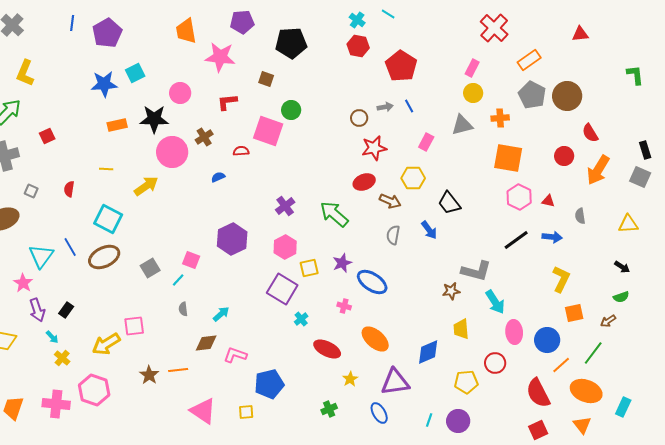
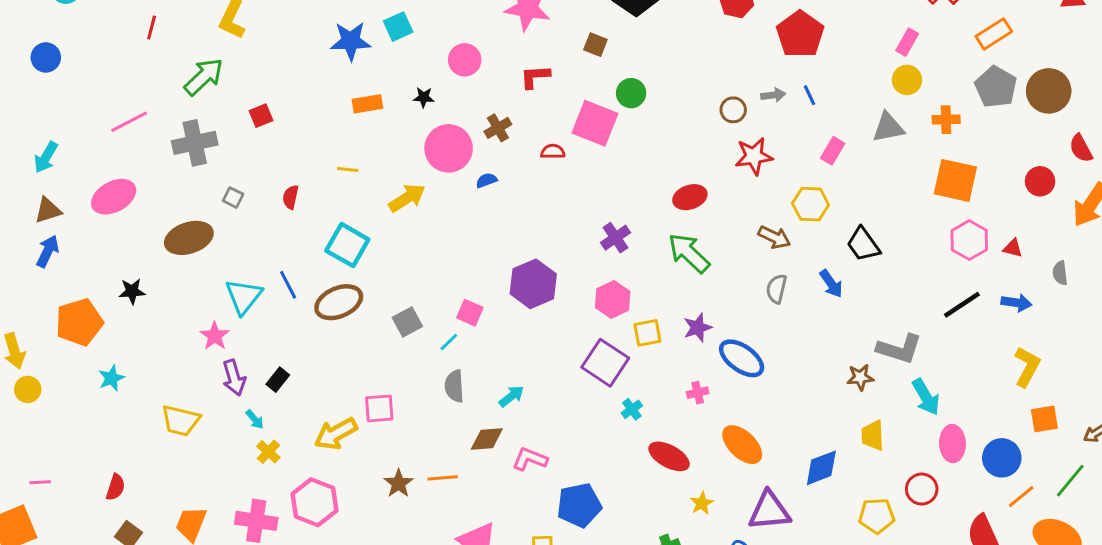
black star: (154, 119) -> (424, 97), size x0.5
blue semicircle: (218, 177) -> (486, 180), moved
red ellipse: (364, 182) -> (690, 197), moved
pink cross: (344, 306) -> (698, 393), turned -32
gray semicircle: (183, 309) -> (454, 386), size x1.5

